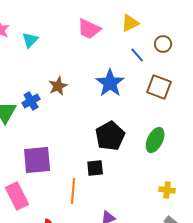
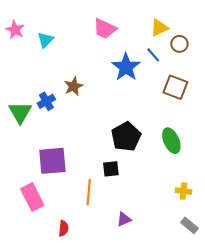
yellow triangle: (130, 23) -> (159, 28), moved
blue star: (110, 83) -> (126, 67), moved
green ellipse: (155, 140) -> (171, 141), turned -50

